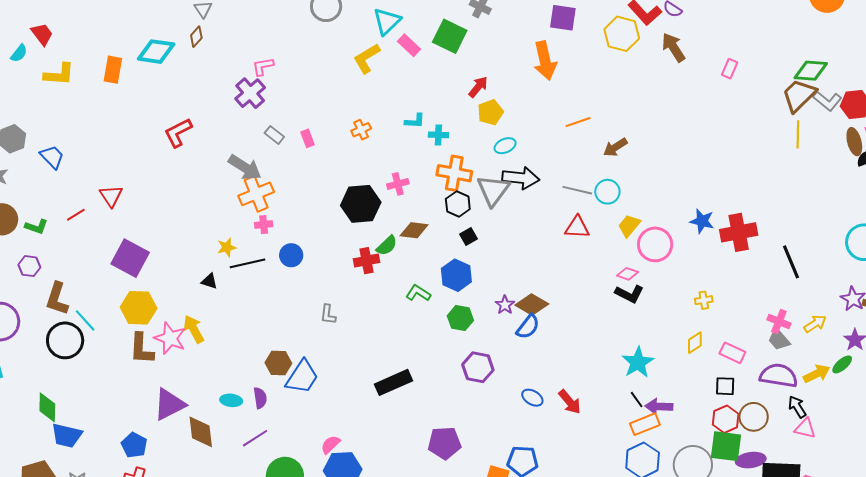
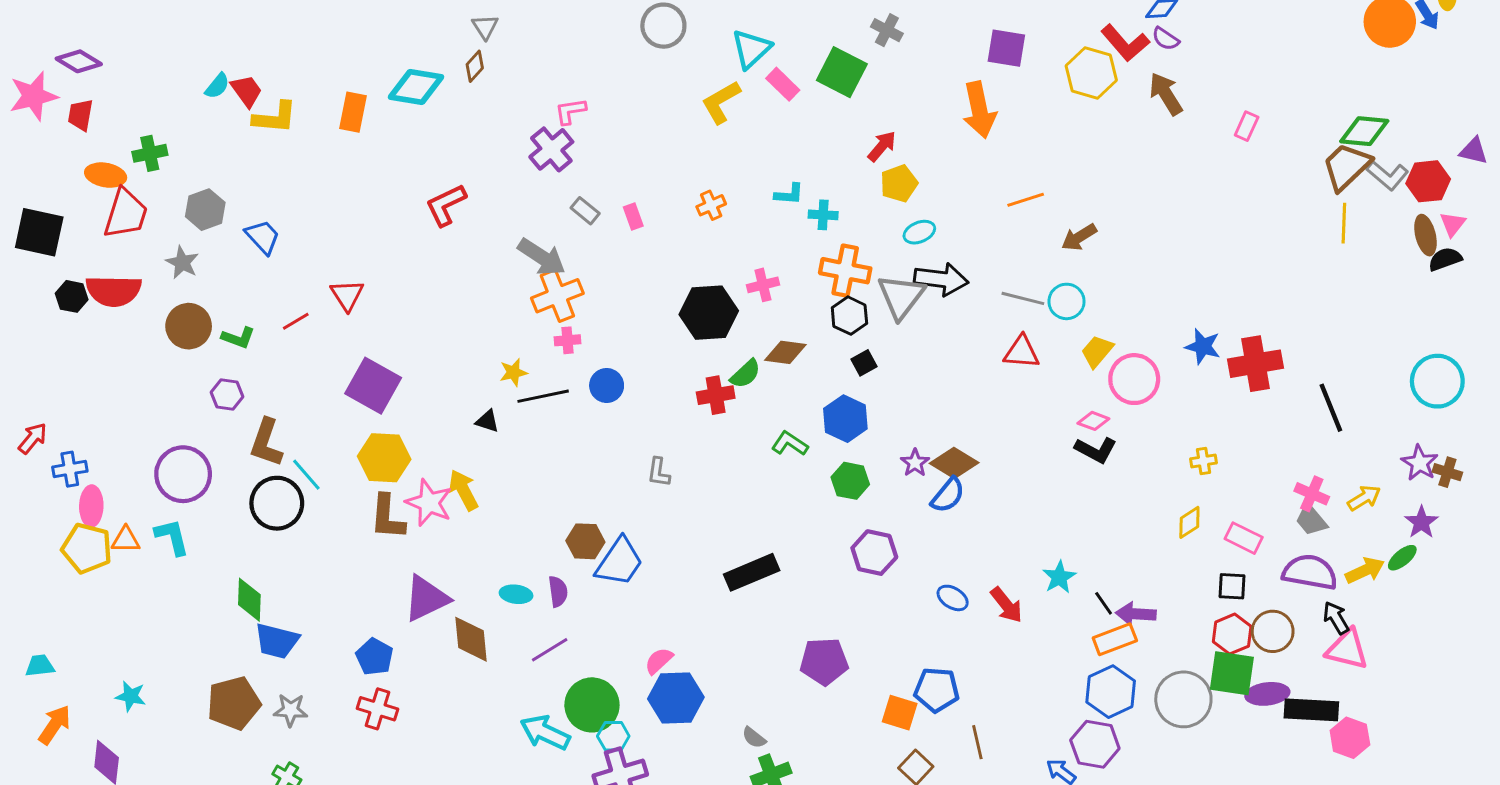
red trapezoid: (42, 34) -> (246, 91), moved
cyan star: (638, 362) -> (1059, 577), moved, size x0.7
pink triangle: (805, 428) -> (1347, 649), size x1.4

